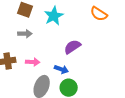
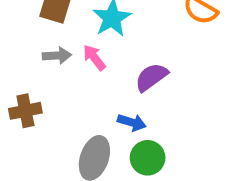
pink arrow: (33, 62) -> (94, 57), moved, turned -128

